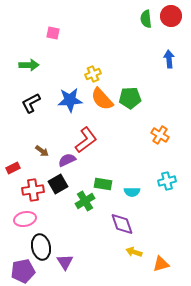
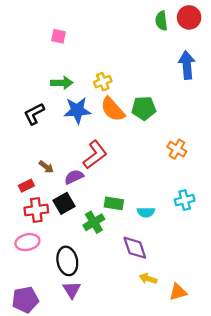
blue arrow: (169, 59) -> (187, 65), size x1.4
green arrow: (29, 65) -> (62, 83), moved
red rectangle: (13, 168) -> (26, 186), moved
black ellipse: (41, 247) -> (67, 261), moved

